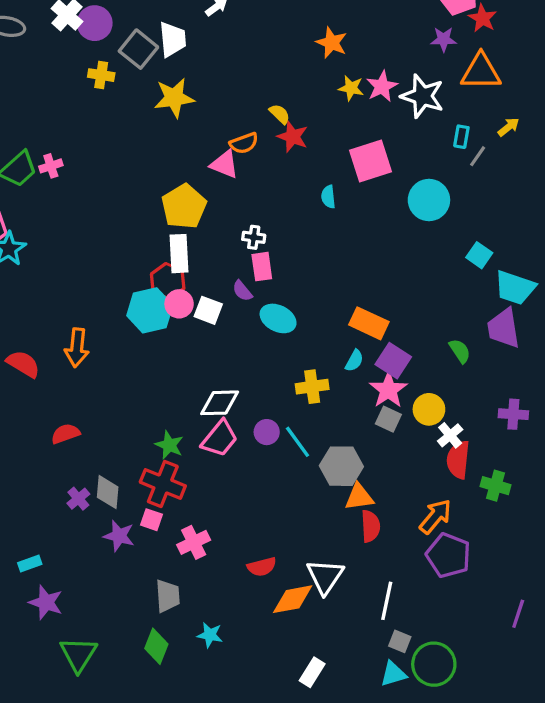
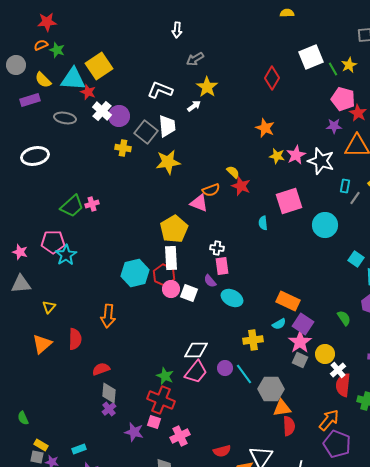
cyan hexagon: (150, 310) -> (135, 273), moved
cyan semicircle: (354, 361) -> (279, 324), turned 32
red semicircle: (23, 364) -> (75, 339), moved, turned 60
gray diamond: (108, 492) -> (109, 393), moved

